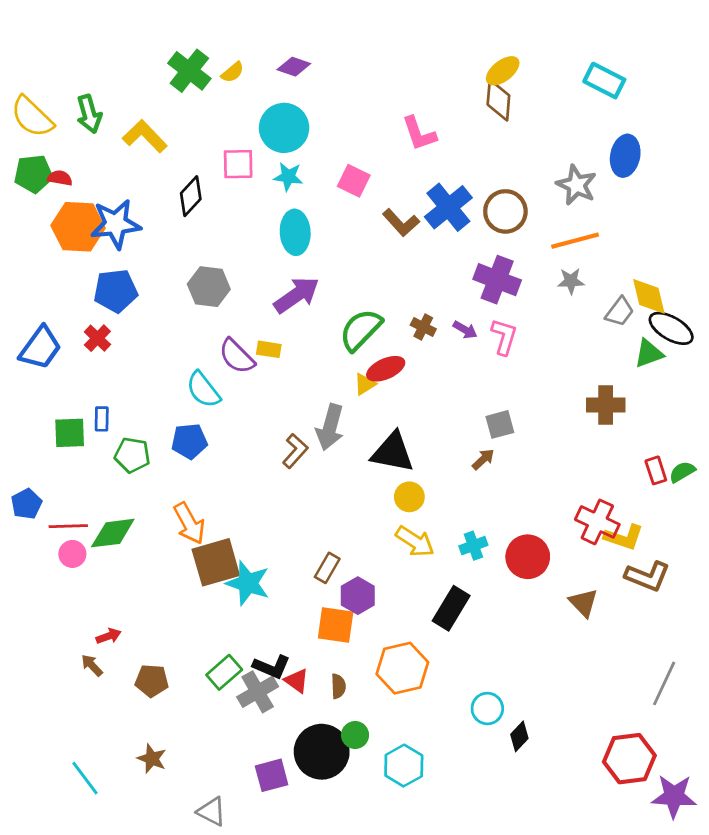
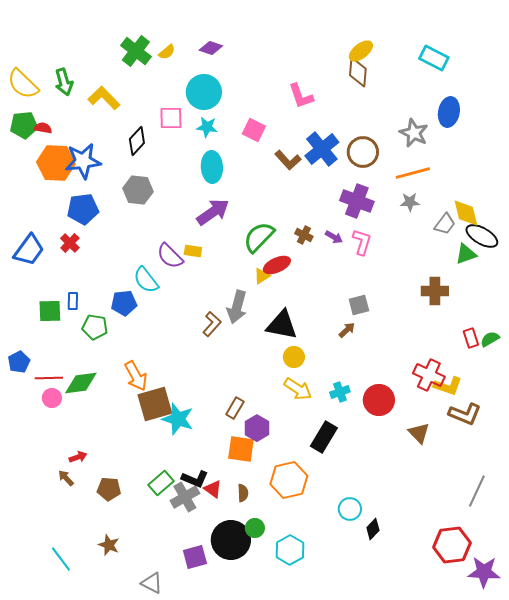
gray hexagon: (209, 287) -> (138, 190), moved
blue pentagon: (189, 441) -> (124, 303), moved

